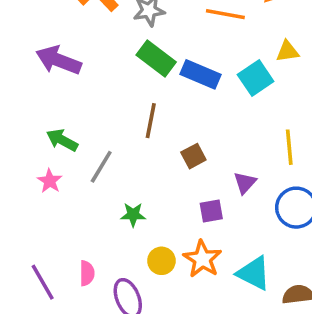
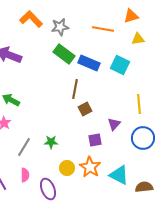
yellow triangle: (287, 51) -> (138, 39), moved
cyan square: (256, 78) -> (120, 65), turned -30
brown line: (151, 121) -> (75, 89), moved
gray line: (101, 167) -> (24, 147), moved

